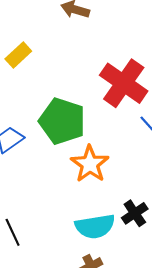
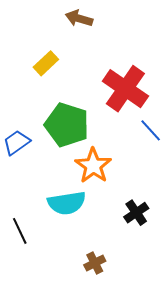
yellow rectangle: (18, 55) -> (46, 63), moved
cyan semicircle: (95, 226) -> (67, 203), moved

